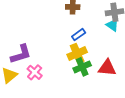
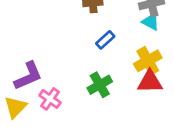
yellow cross: (77, 53) -> (148, 61), moved
green cross: (82, 67) -> (100, 85), moved

